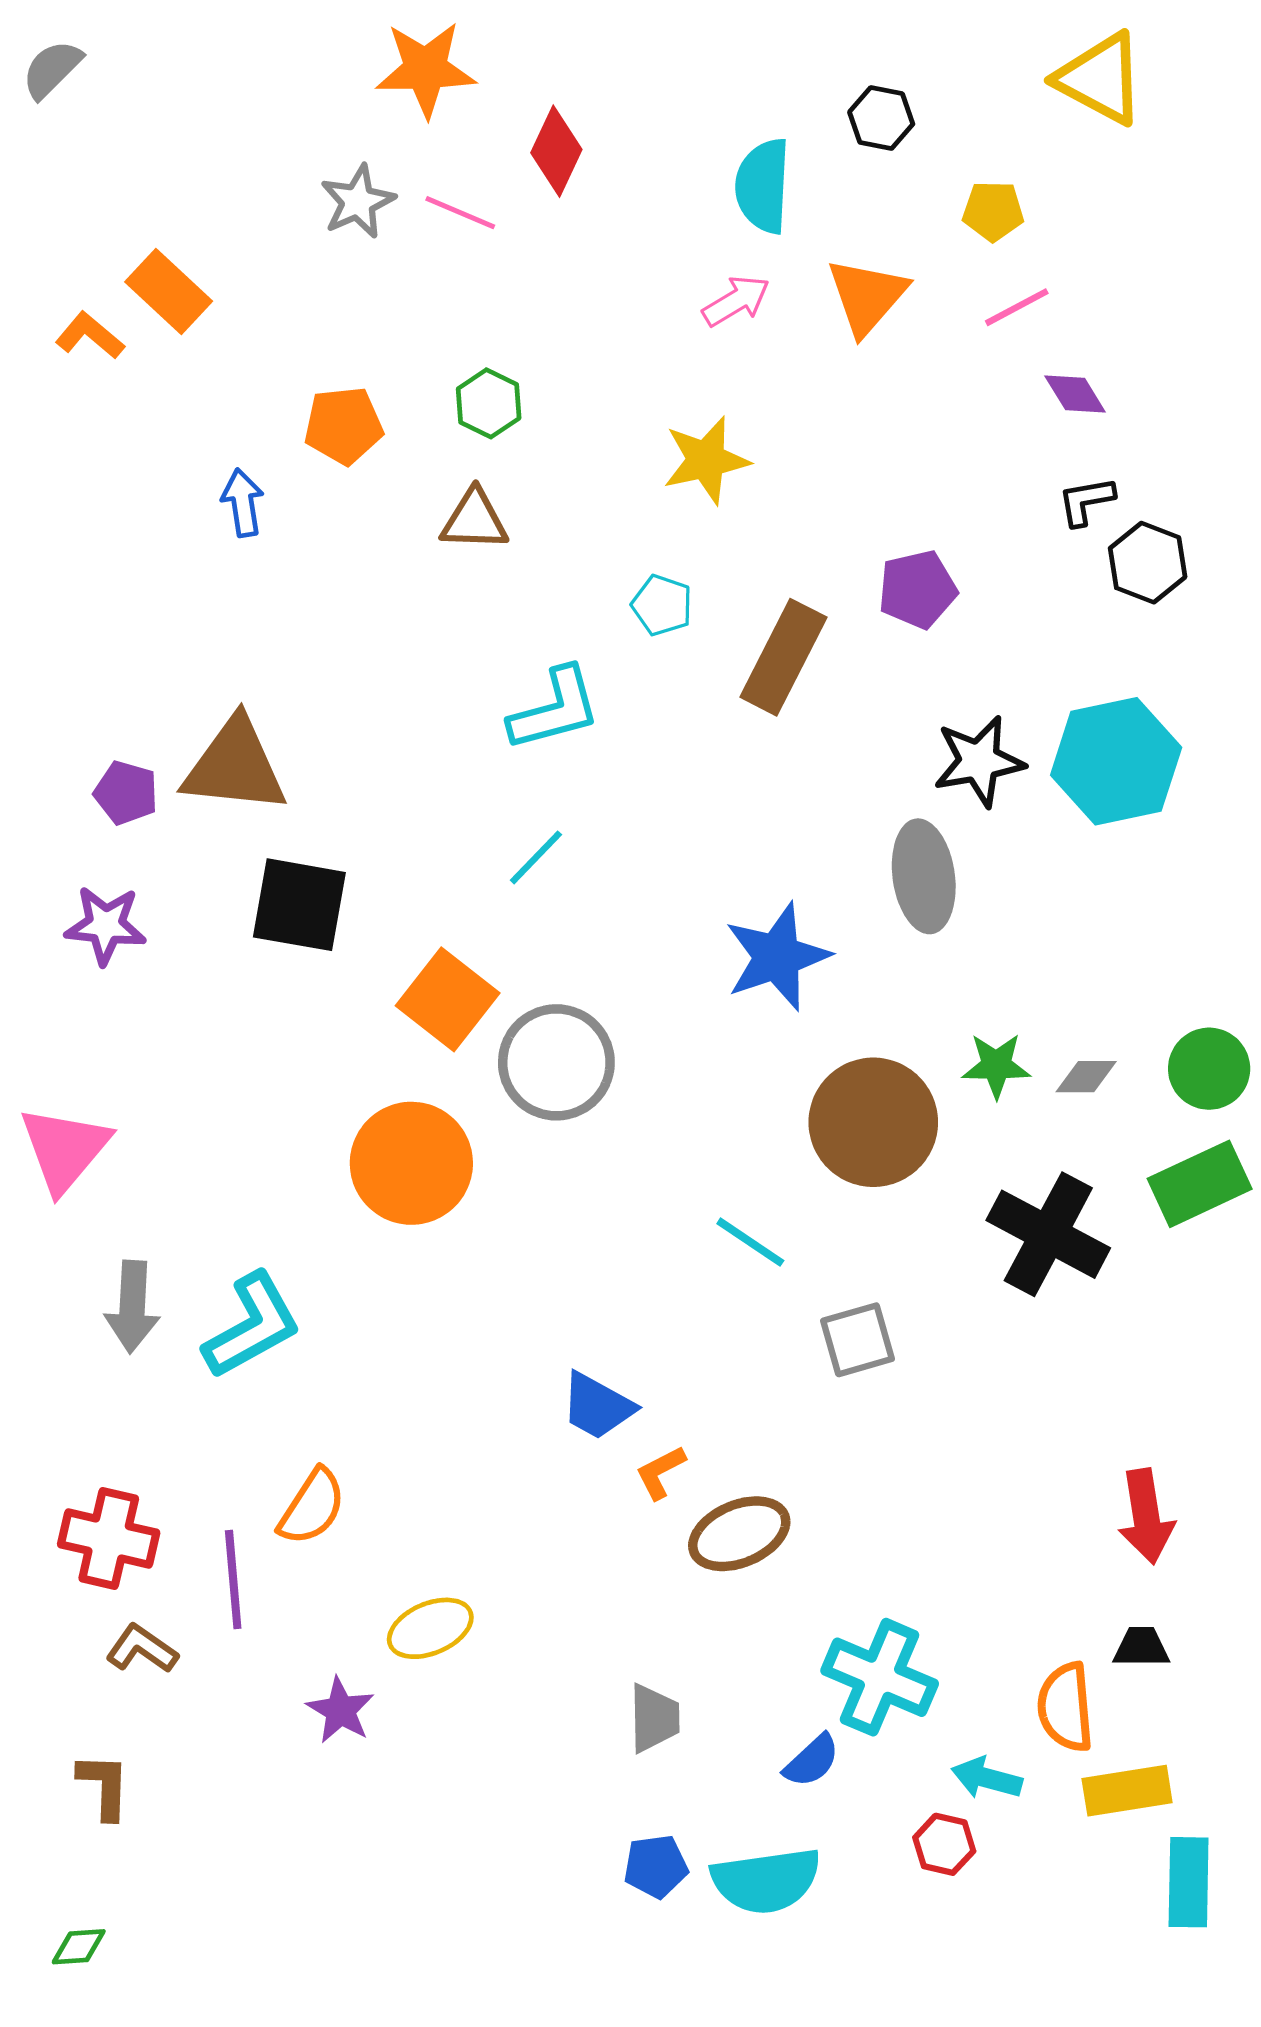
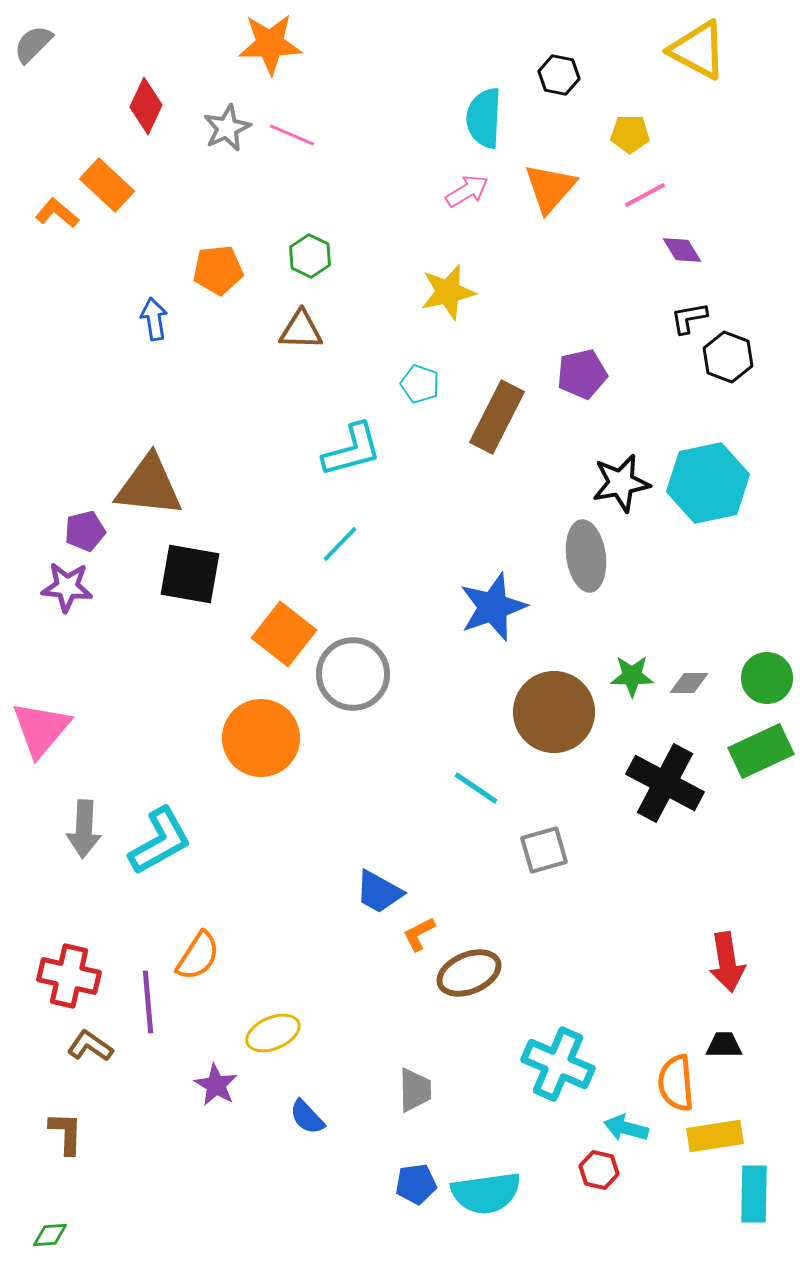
red diamond: (556, 151) -> (146, 106), moved
purple pentagon: (126, 793) -> (85, 531), moved, turned -30
blue semicircle: (812, 1761) -> (307, 1117), moved, turned 90

